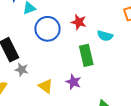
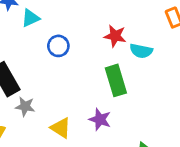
red star: (79, 22) -> (115, 36), moved
blue circle: (47, 29) -> (58, 46), size x0.6

